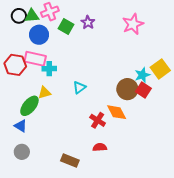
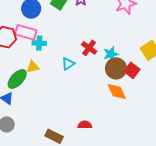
cyan star: (142, 75) -> (111, 54), moved
orange diamond: (117, 112) -> (117, 92), moved
red cross: (98, 120) -> (89, 48), moved

